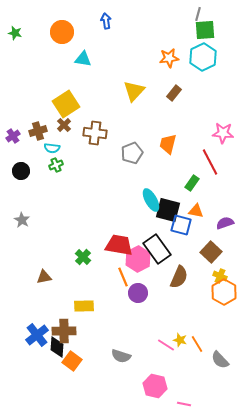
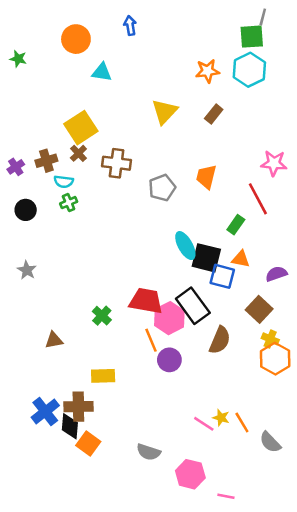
gray line: (198, 14) -> (263, 17), moved
green star: (15, 33) -> (18, 59), moved
gray semicircle: (121, 356) -> (148, 452), moved

